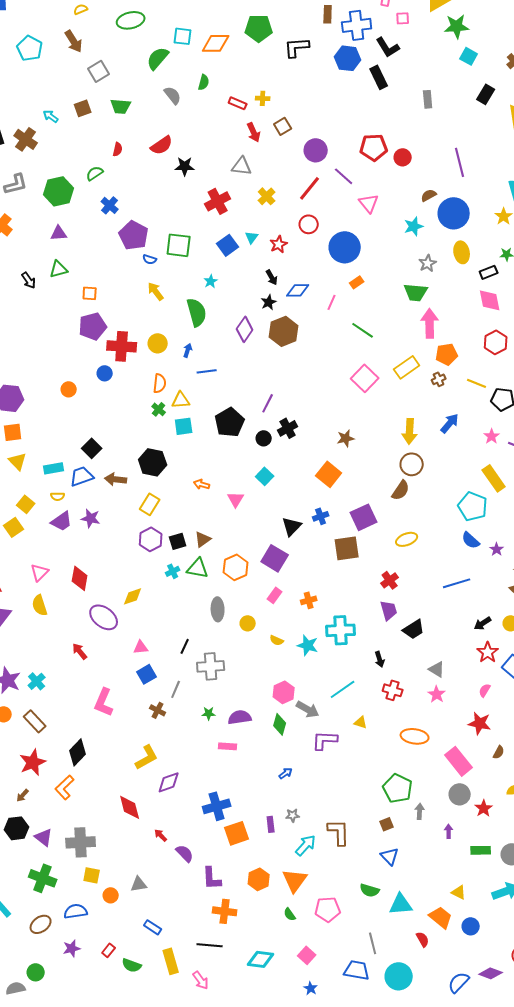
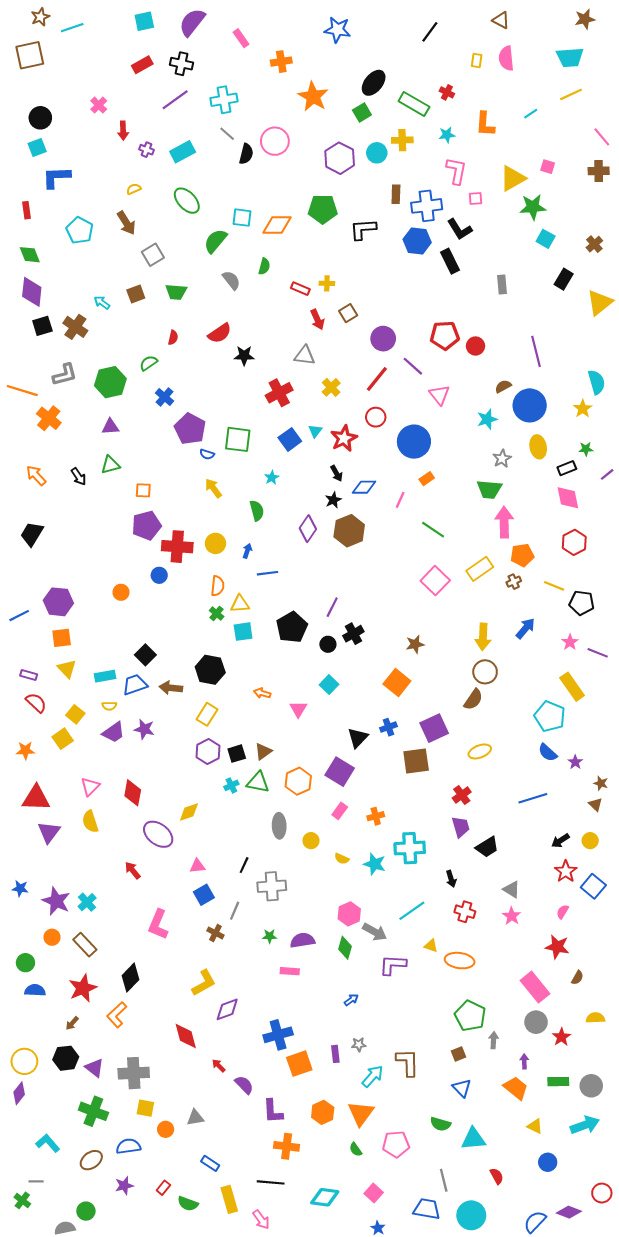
green ellipse: (131, 20) -> (187, 201), turned 60
red star: (279, 244) -> (344, 438), size x1.4
green semicircle: (197, 312) -> (257, 511), size x0.7
orange ellipse: (415, 736) -> (460, 961), moved
orange trapezoid: (441, 917) -> (516, 1088), moved

